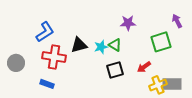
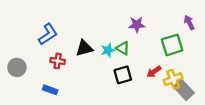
red cross: (54, 57) -> (58, 61), size x0.6
gray rectangle: (172, 84) -> (184, 90), turned 48
yellow cross: (158, 85) -> (173, 79), moved

